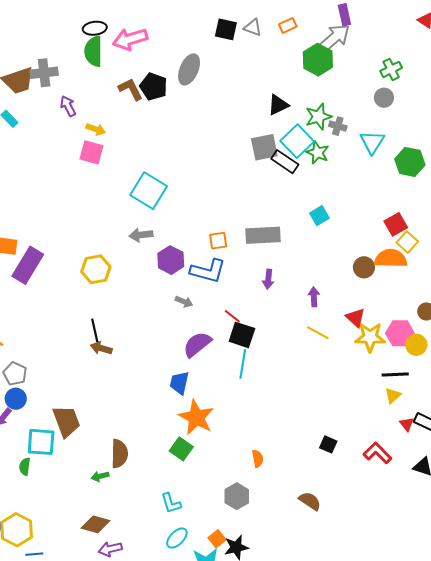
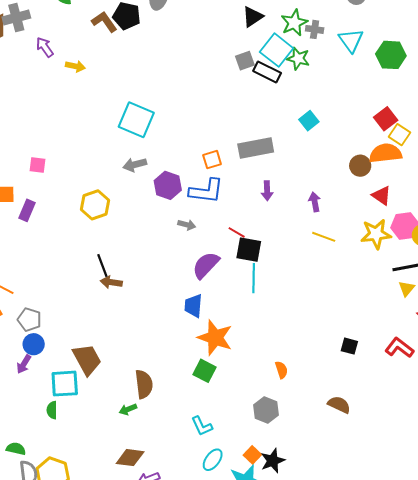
gray square: (264, 147) -> (245, 61), size x0.7
pink square: (91, 152) -> (37, 165), moved, size x0.7
purple rectangle: (28, 265) -> (27, 210), size x0.6
red triangle: (355, 318) -> (382, 195), moved

